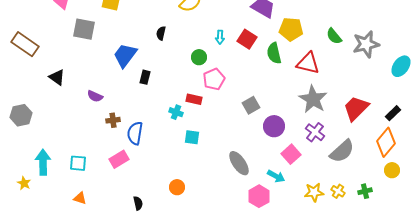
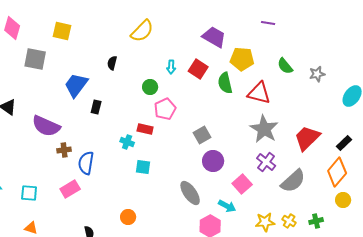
gray star: (366, 44) -> (317, 74), size x0.6
purple semicircle: (95, 96) -> (46, 126), size x1.8
purple circle: (274, 126) -> (213, 161), moved

